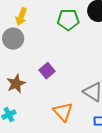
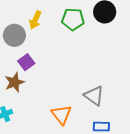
yellow arrow: (21, 17) -> (35, 20), moved
purple square: (47, 71) -> (26, 62), moved

